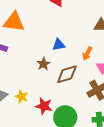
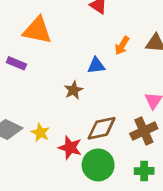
orange arrow: (87, 54) -> (122, 46), moved
brown diamond: (67, 74) -> (102, 128), moved

